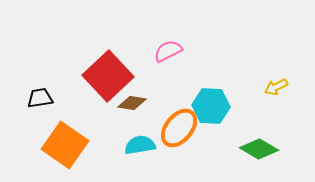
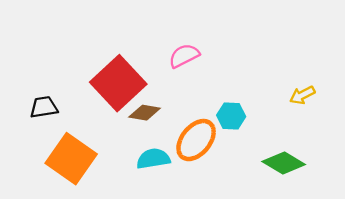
cyan hexagon: (211, 106) -> (231, 116), size x0.7

